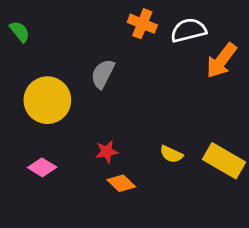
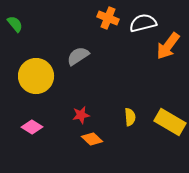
gray semicircle: (103, 74) -> (78, 56), turned 30
yellow semicircle: (171, 154) -> (130, 117), turned -120

